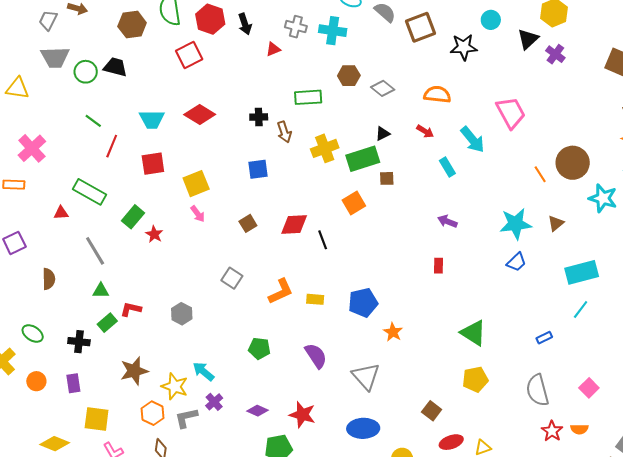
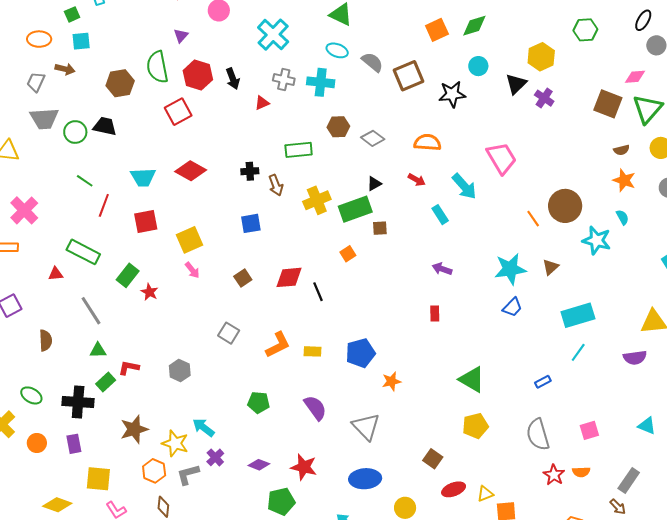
orange square: (354, 203) -> (348, 254), size x0.7
orange star: (393, 332) -> (391, 381), turned 30
black cross: (79, 342) -> (78, 402), size x1.4
pink square: (589, 388) -> (589, 430), turned 30

